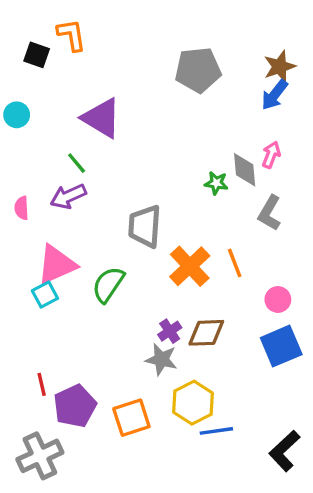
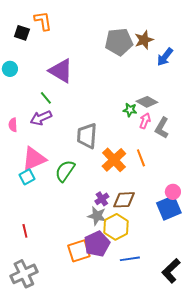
brown star: (280, 67) -> (144, 40), moved
pink arrow: (271, 155) -> (145, 121), moved
gray diamond: (245, 170) -> (147, 102), turned -55
pink circle: (278, 299) -> (173, 192), moved
yellow hexagon: (193, 403) -> (116, 227), moved
purple pentagon: (75, 406) -> (97, 244), moved

